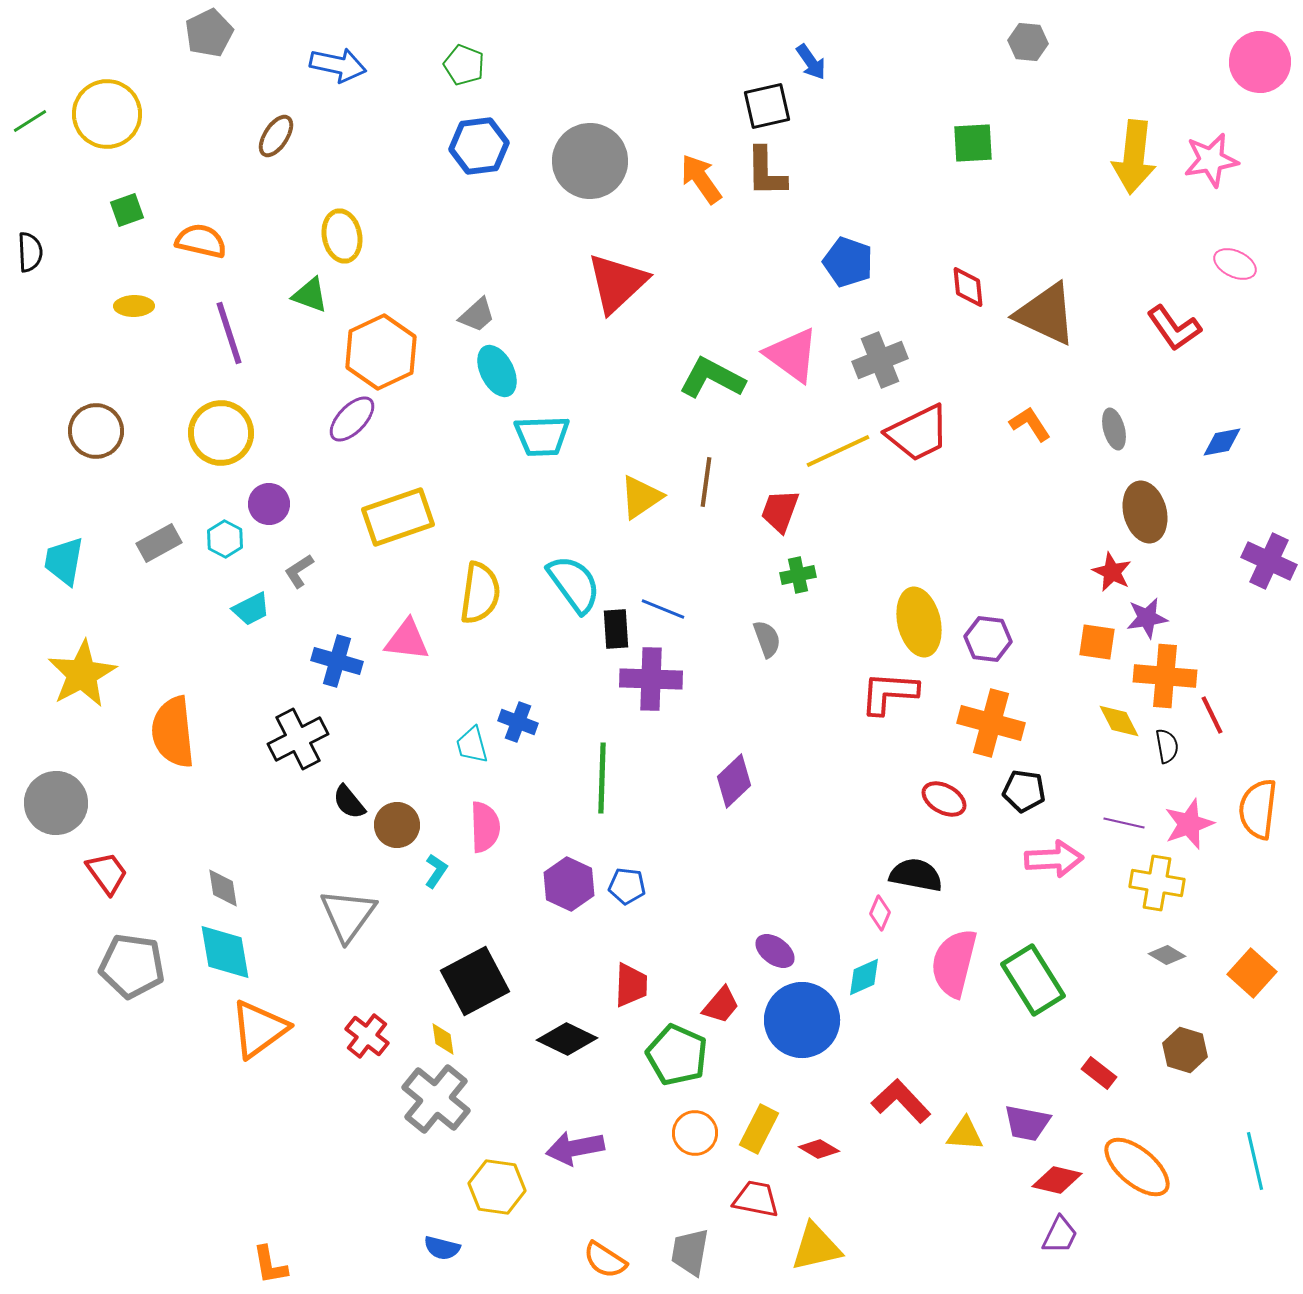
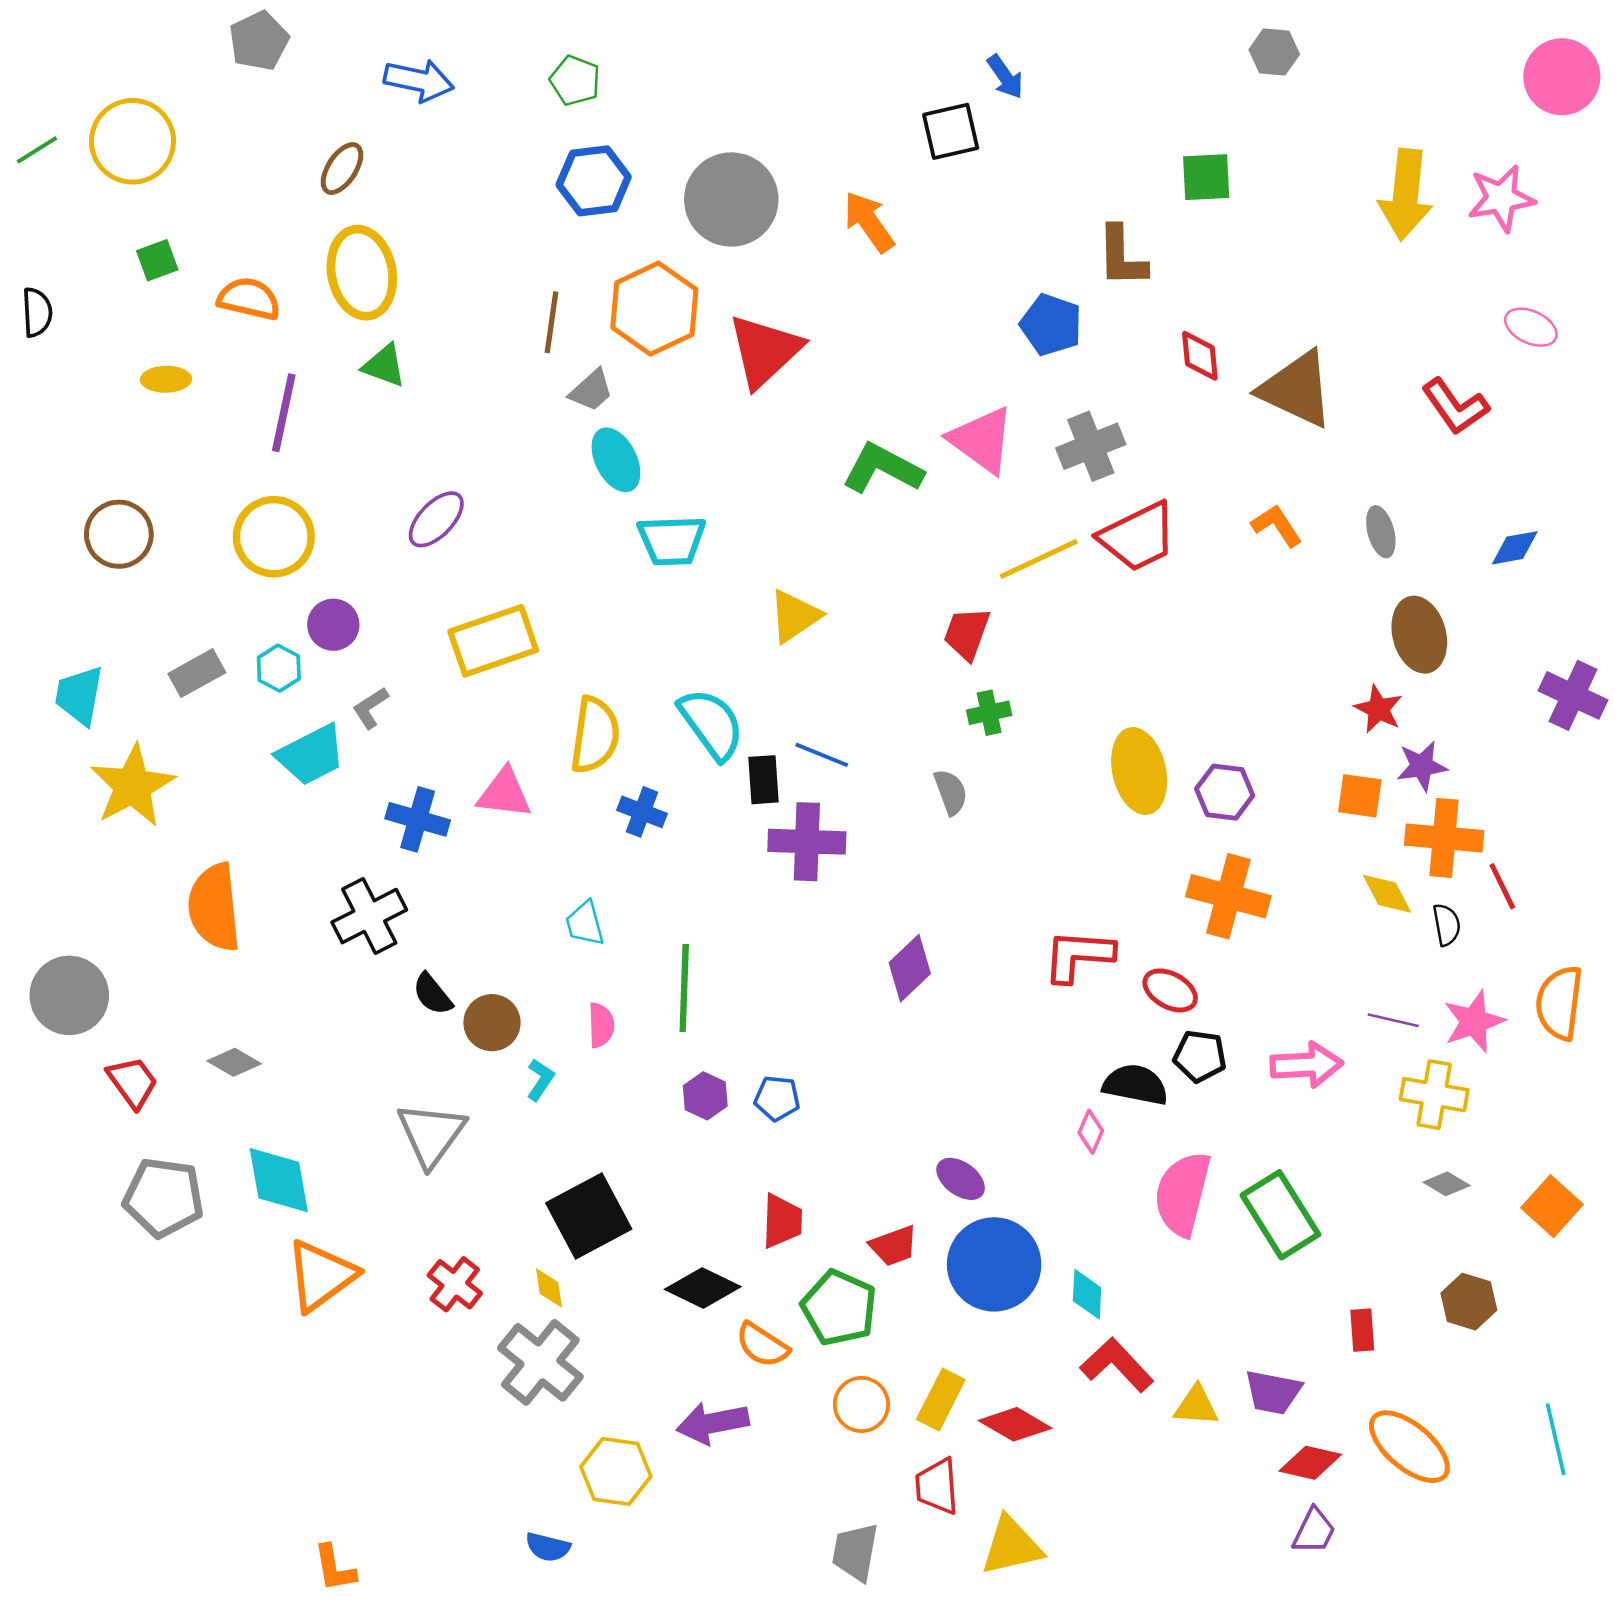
brown L-shape: (766, 172) -> (1122, 257), moved
yellow ellipse: (342, 236) -> (362, 273), moved, size x1.4
purple line: (229, 333) -> (284, 413), turned 30
orange hexagon: (381, 352) -> (654, 309), moved
brown line: (706, 482) -> (552, 322), moved
cyan trapezoid: (251, 609) -> (311, 755), size x1.5
yellow star: (82, 674) -> (132, 786), moved
red L-shape: (889, 693) -> (1078, 956), moved
blue cross: (518, 722) -> (642, 812), moved
green line: (602, 778) -> (684, 988), moved
black pentagon: (1024, 791) -> (1200, 1056), moved
pink semicircle: (485, 827) -> (601, 1025), size x0.7
purple hexagon: (569, 884) -> (705, 1096), size x0.7
gray diamond: (223, 888) -> (234, 1062), moved, turned -51
cyan diamond: (864, 977) -> (1087, 1294), moved, turned -63
red trapezoid: (721, 1005) -> (894, 1246), turned 30
red rectangle: (1099, 1073) -> (1362, 1330), turned 48
red diamond: (819, 1149) -> (1015, 1424), size x1.4
red trapezoid: (756, 1199) -> (937, 1486), turned -105
orange semicircle: (605, 1260) -> (762, 1345), moved

